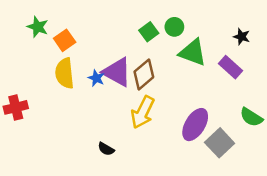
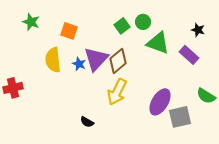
orange square: (65, 40) -> (69, 31), moved, turned -36
purple triangle: (117, 72) -> (96, 59), turned 44
gray square: (220, 143) -> (180, 117), turned 30

